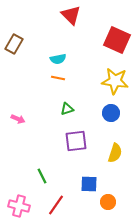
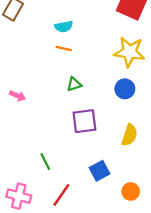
blue square: (89, 184) -> (99, 171), turned -30
orange circle: (108, 202) -> (131, 192), moved

